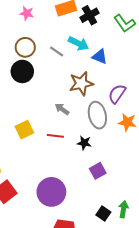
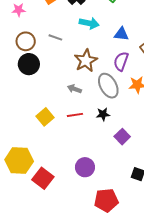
cyan arrow: (78, 43) -> (89, 23), moved
blue triangle: (100, 57) -> (121, 34), moved
purple circle: (51, 192) -> (85, 167), size x0.7

